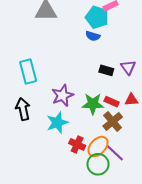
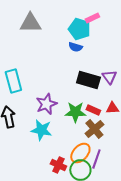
black rectangle: (106, 70) -> (88, 80), size x1.6
cyan star: (57, 123) -> (41, 130), turned 30
red cross: (77, 144) -> (58, 165), moved
purple line: (115, 153) -> (96, 159), turned 66

